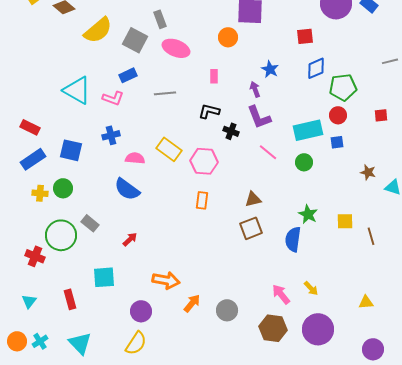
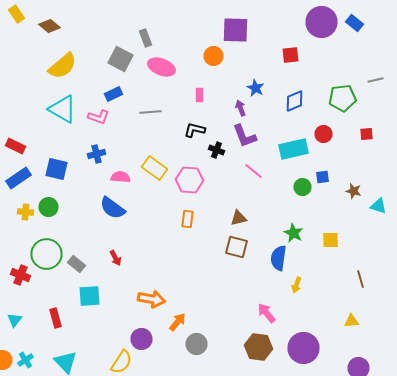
yellow semicircle: (98, 30) -> (62, 66), moved
blue diamond: (316, 68) -> (294, 101), moved
green pentagon: (343, 87) -> (342, 98), moved
blue square: (337, 142) -> (322, 177), moved
green circle: (304, 162) -> (302, 187), moved
gray rectangle: (90, 223) -> (76, 264), moved
brown square: (251, 228) -> (236, 247), turned 35
brown line: (371, 236) -> (360, 279), moved
red arrow: (130, 239) -> (116, 258), turned 105
yellow arrow: (311, 288) -> (296, 285), moved, turned 63
gray circle: (227, 310) -> (196, 344), moved
purple circle: (141, 311) -> (142, 339), moved

